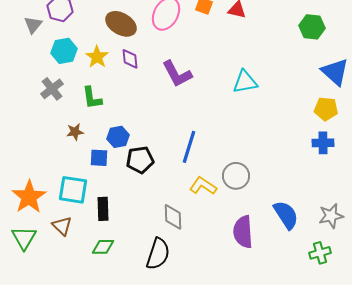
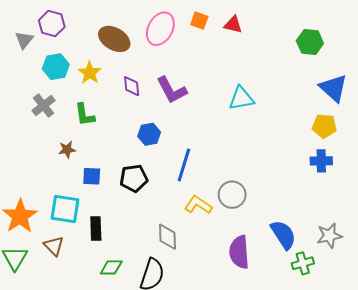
purple diamond: (130, 59) -> (132, 86), moved
blue hexagon: (118, 137) -> (149, 134), moved
green diamond: (103, 247) -> (111, 267), moved
green cross: (320, 253) -> (303, 263), moved

